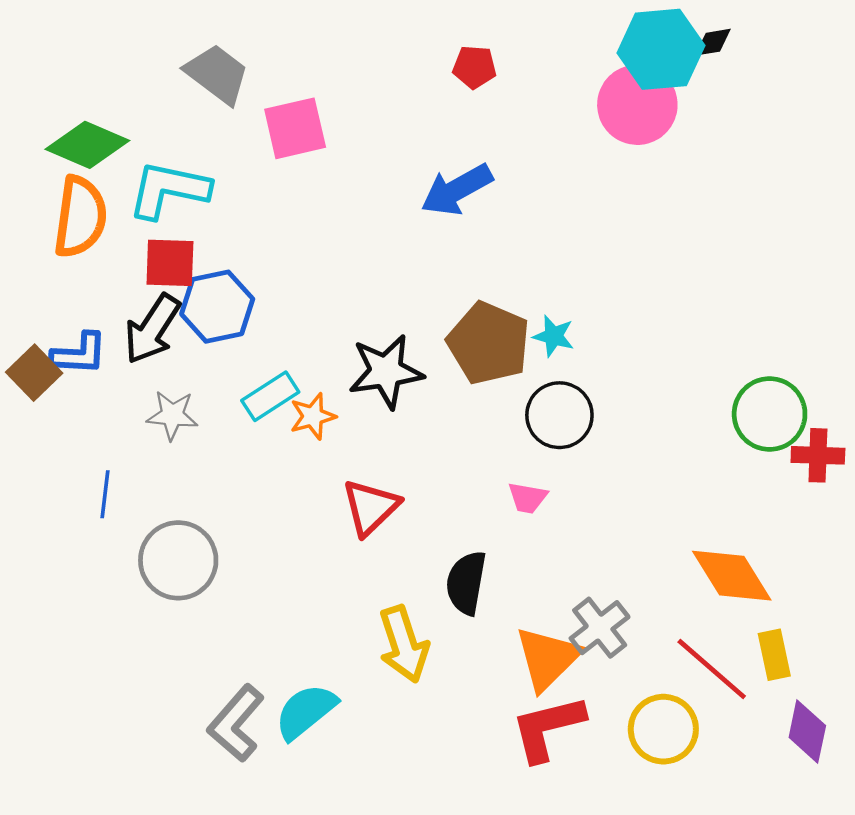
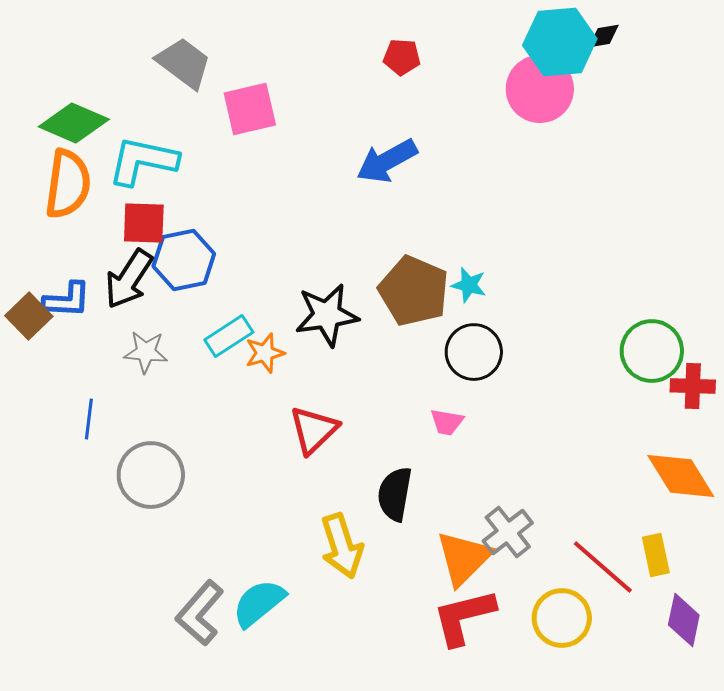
orange diamond: (732, 576) -> (681, 476), moved

